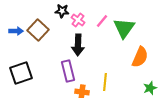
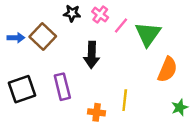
pink cross: (78, 20) -> (100, 15), moved
purple rectangle: (68, 71) -> (62, 87), moved

